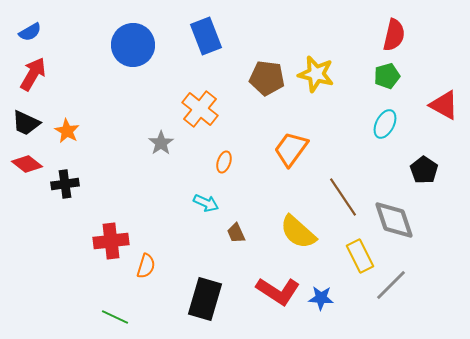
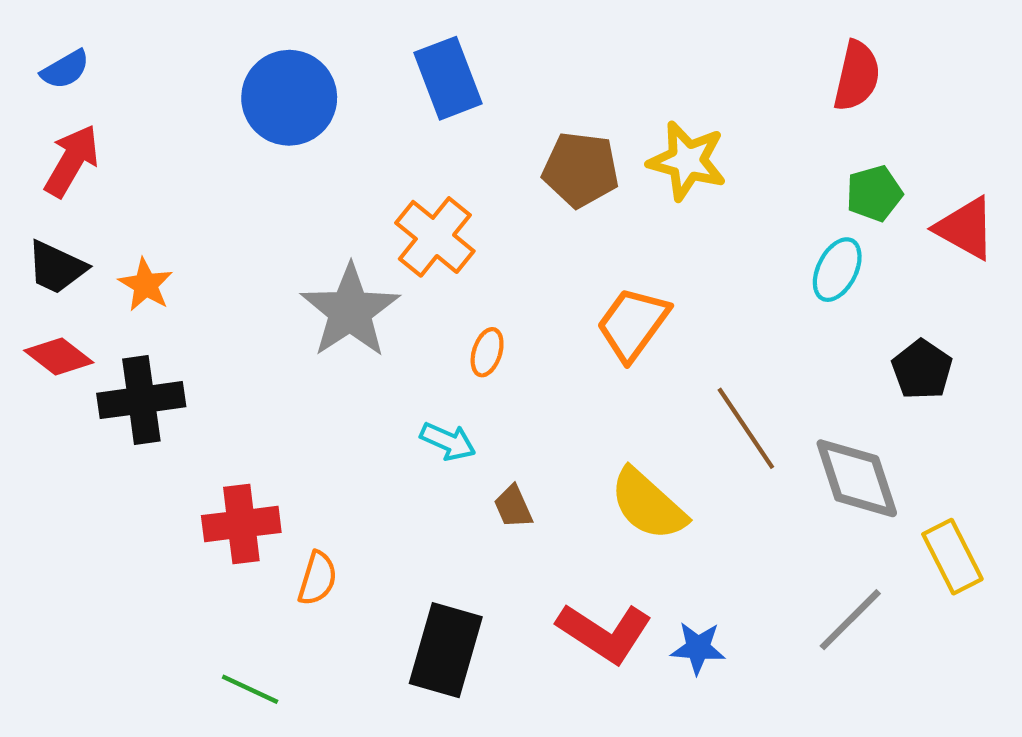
green pentagon: (387, 76) -> (874, 193), moved
gray star: (161, 143) -> (350, 311), size x1.8
black cross: (65, 184) -> (141, 400), size x1.4
yellow rectangle: (360, 256) -> (952, 557), moved

